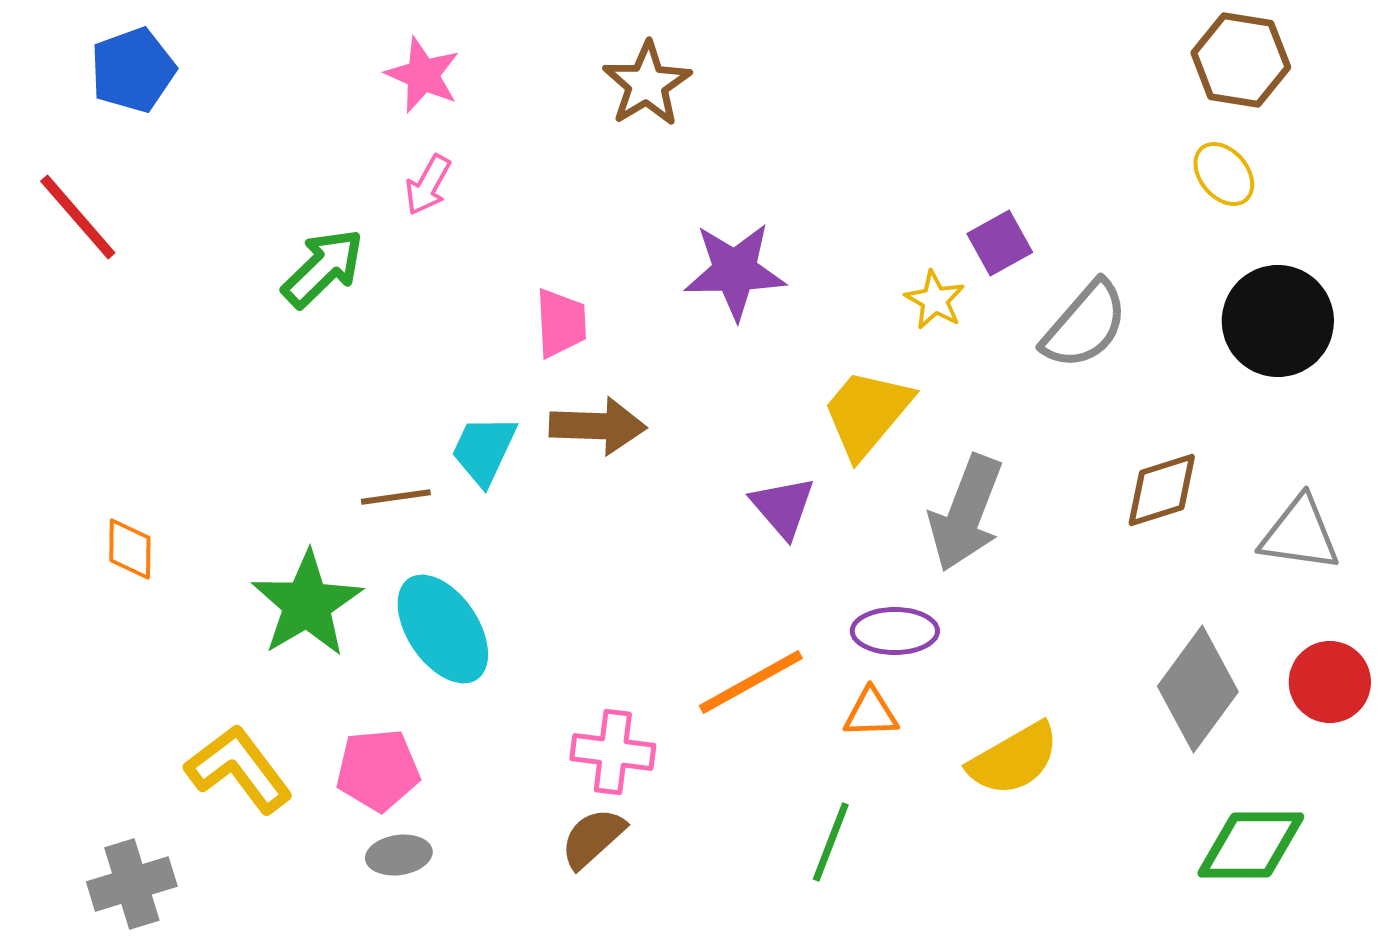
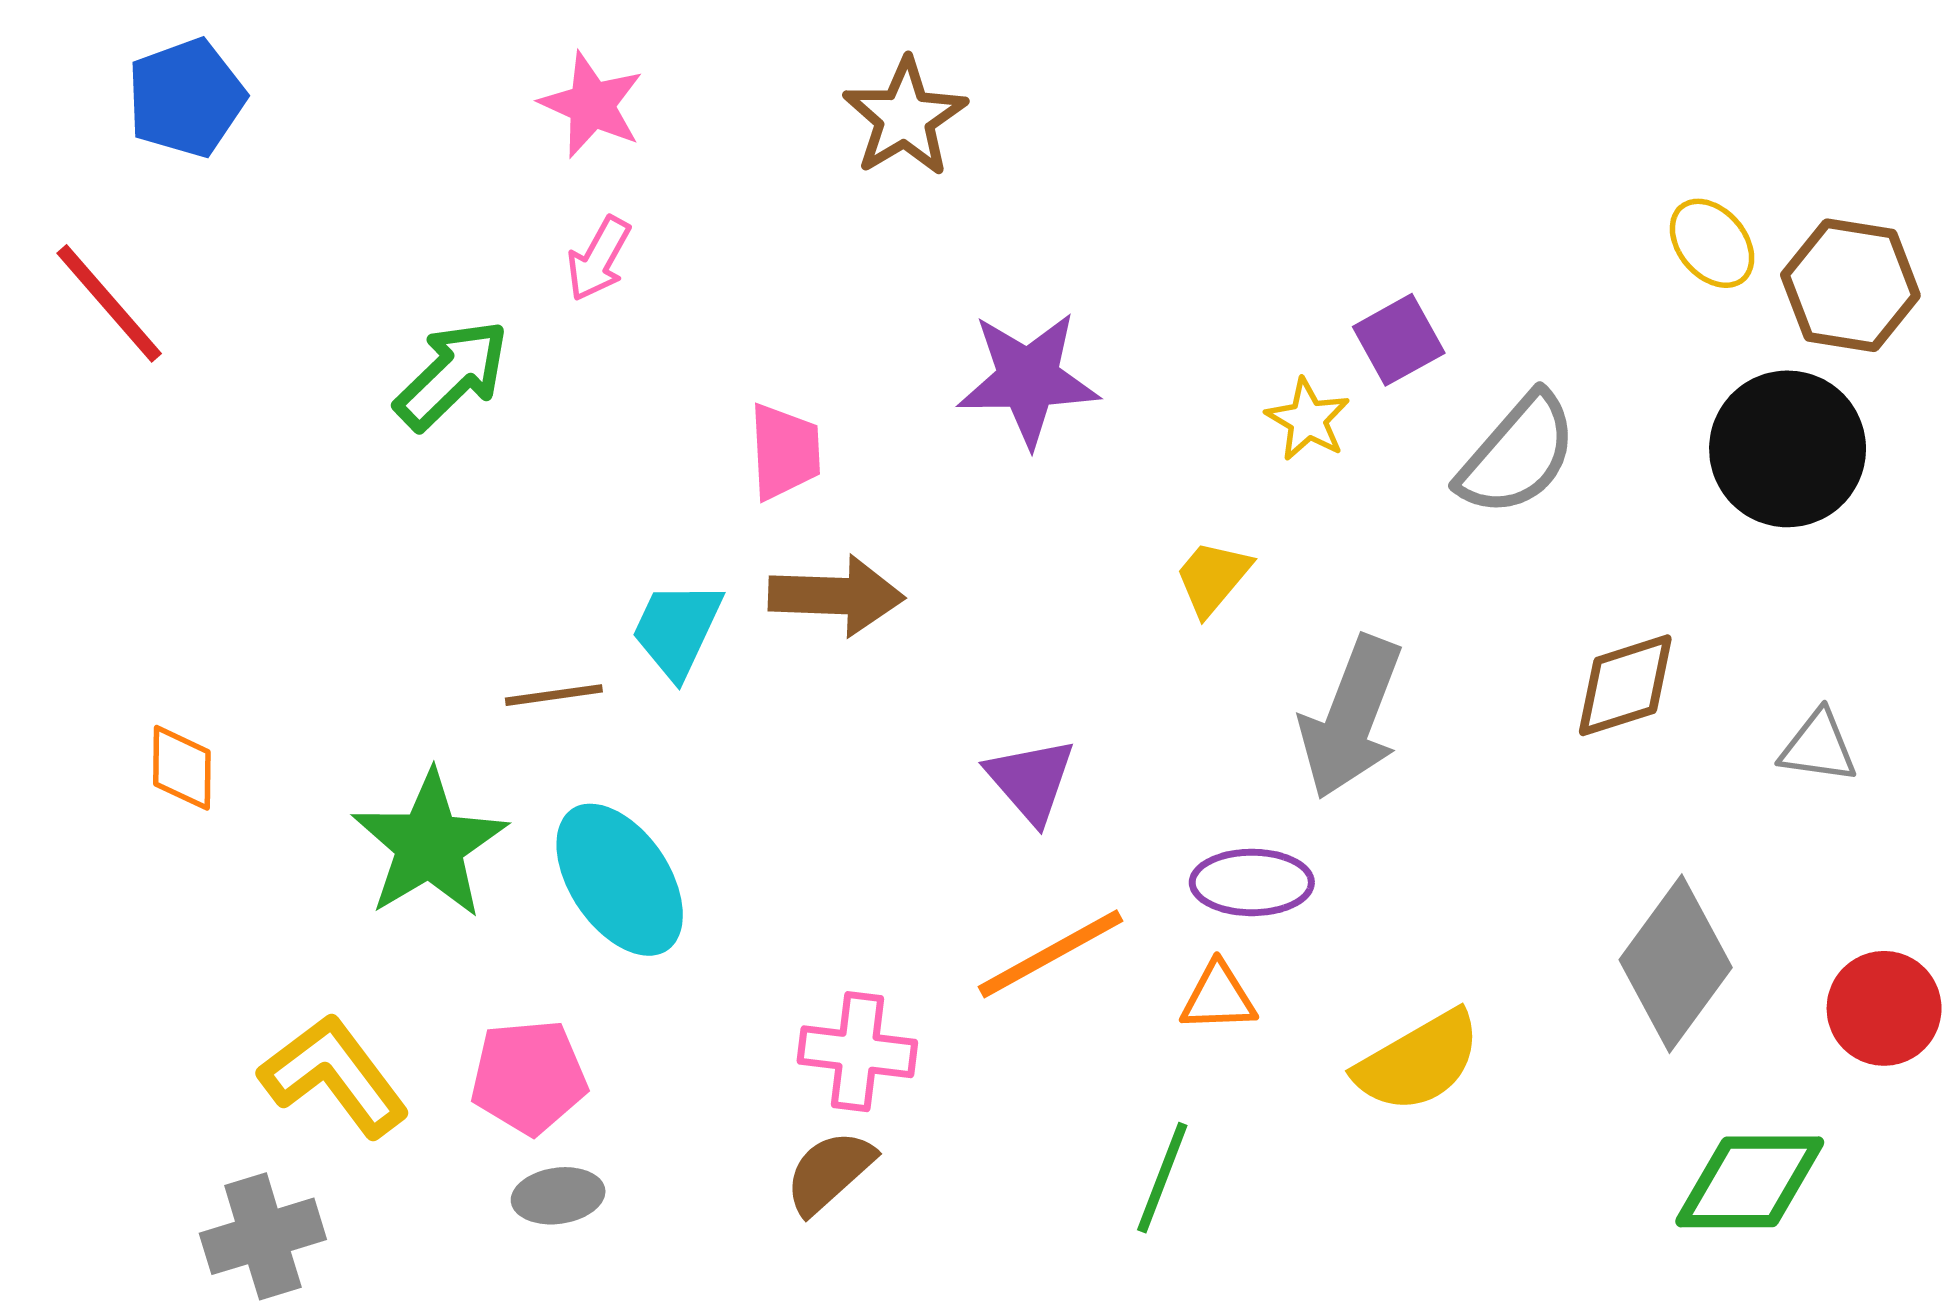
brown hexagon: (1241, 60) -> (1850, 285), moved
yellow trapezoid: (867, 413) -> (1213, 578), size x0.6
purple triangle: (783, 507) -> (1031, 780), moved
gray triangle: (1300, 534) -> (1818, 747), size x0.7
red circle: (1330, 682) -> (1884, 1008), moved
gray cross: (132, 884) -> (263, 1236), moved

